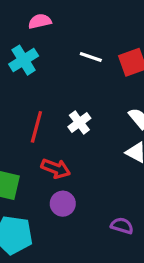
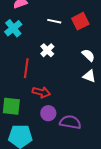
white cross: (79, 122) -> (47, 50), moved
purple semicircle: (122, 226) -> (70, 122), moved, size x1.5

